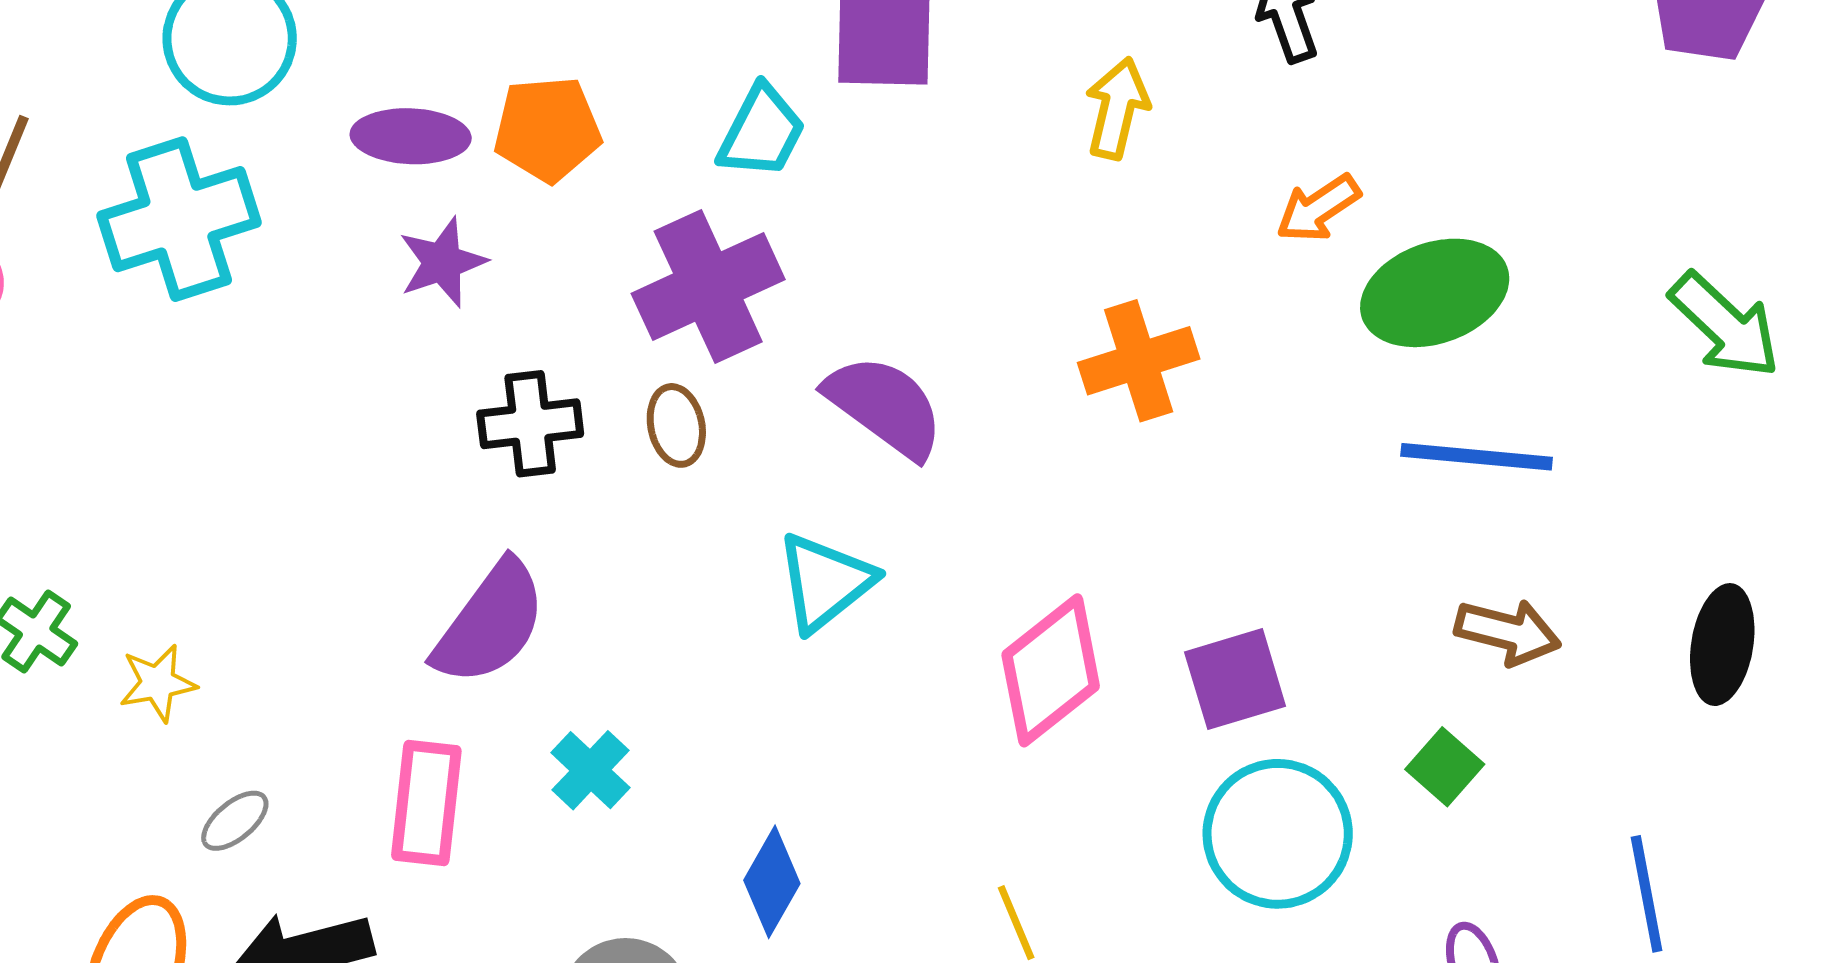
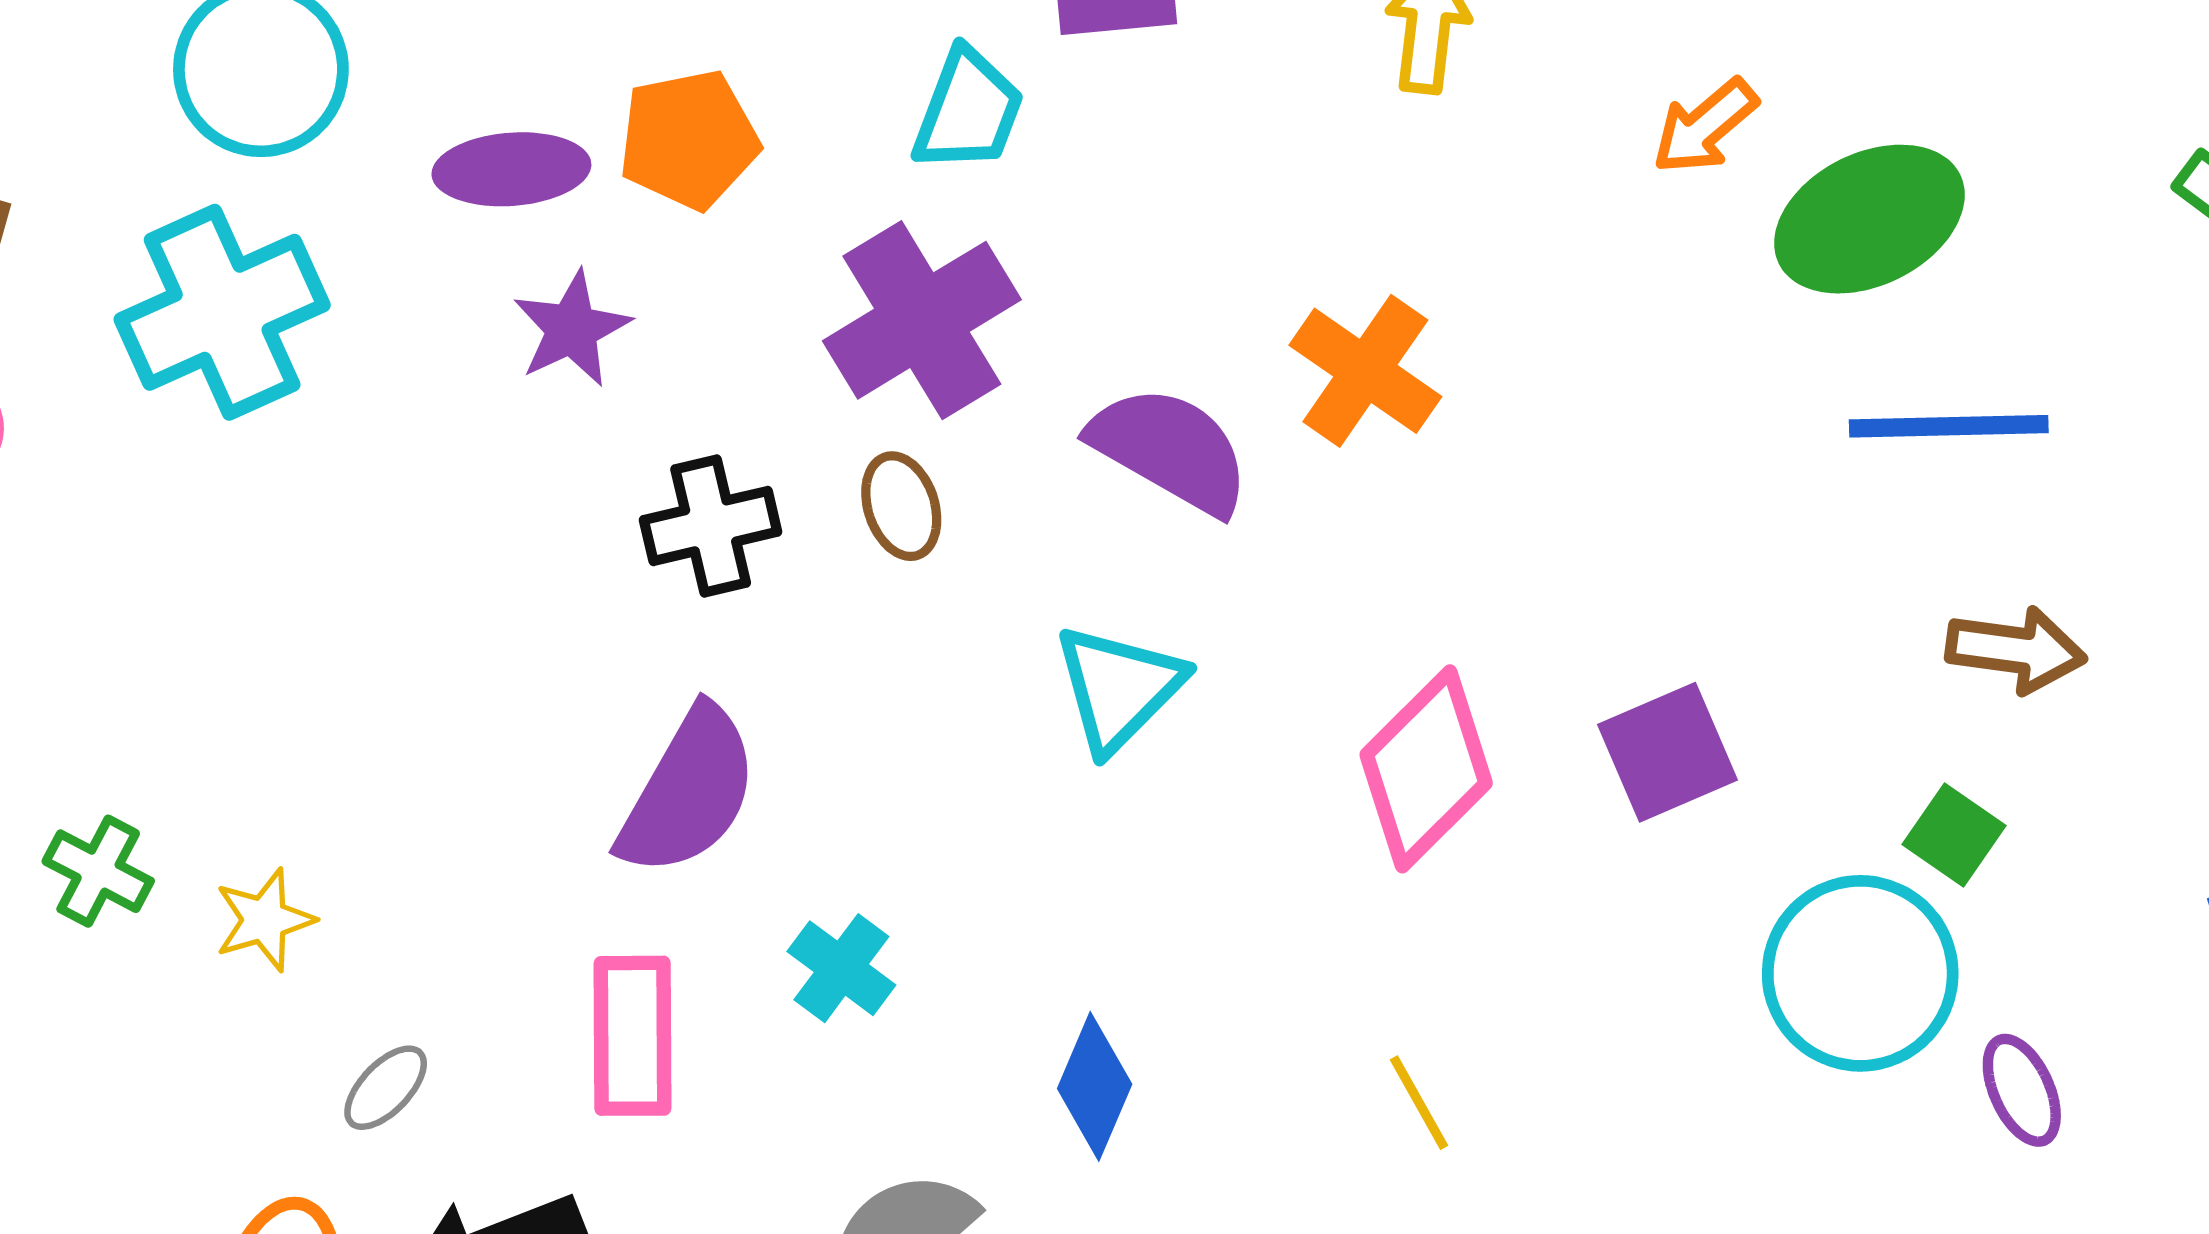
orange cross: (1139, 361) -> (1365, 371), moved, turned -31
cyan circle: (1278, 834) -> (1860, 973), moved

